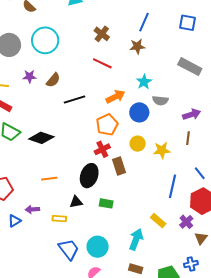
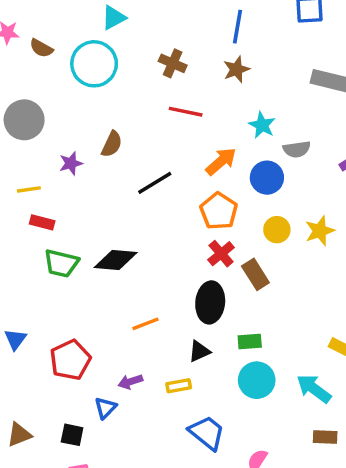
cyan circle: (45, 40) -> (94, 64), moved
brown semicircle: (53, 80) -> (112, 144), moved
cyan arrow: (136, 239) -> (314, 389), turned -60
cyan circle: (98, 247) -> (257, 380), moved

